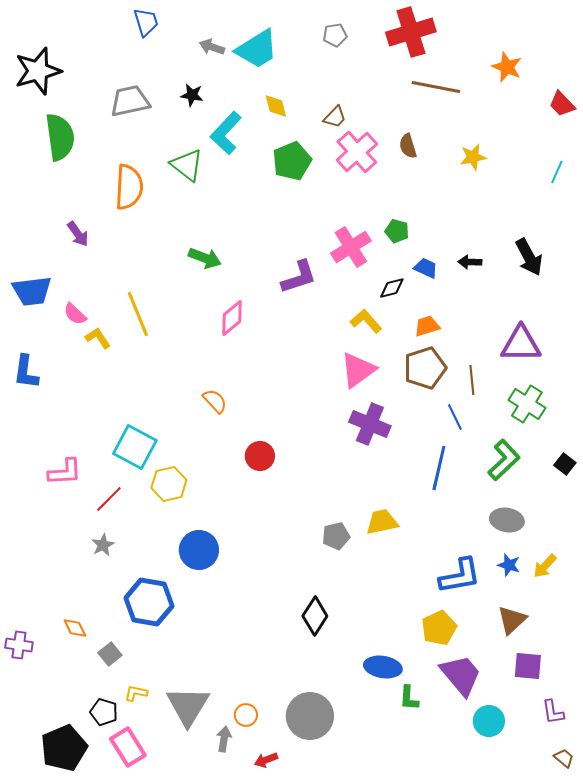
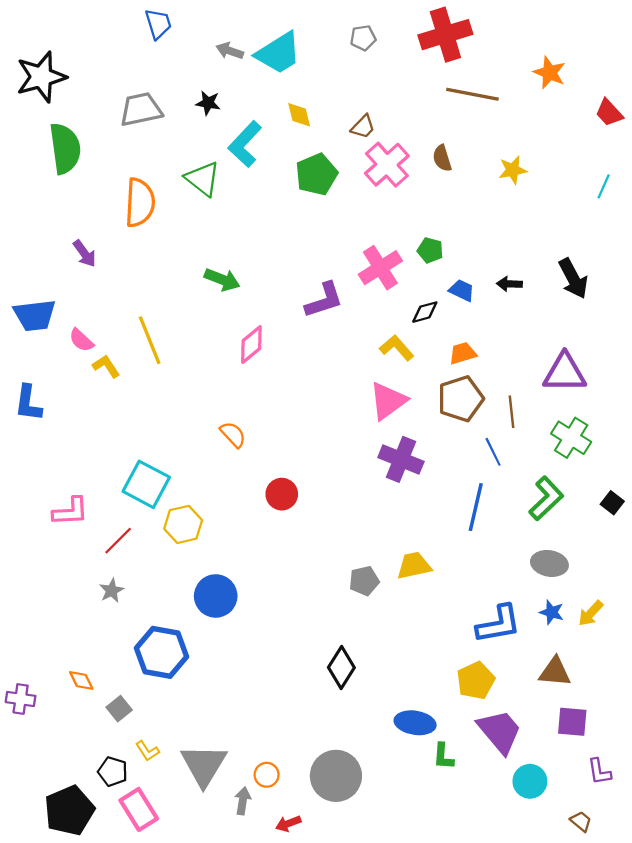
brown triangle: (512, 620) -> (555, 672), turned 48
yellow L-shape: (136, 693) -> (147, 751), turned -135
brown trapezoid: (564, 758) -> (581, 821), moved

